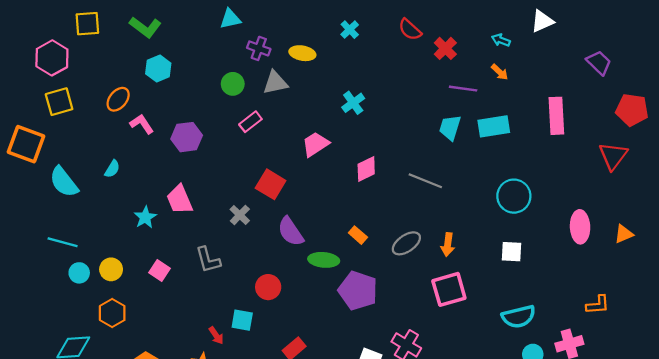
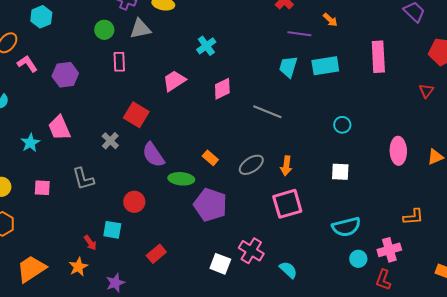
pink rectangle: (250, 122) -> (119, 62), turned -54
red triangle: (613, 156) -> (426, 91), size x0.6
pink diamond: (366, 169) -> (222, 89), moved
cyan circle: (514, 196) -> (342, 125), size x0.6
pink square: (159, 271) -> (42, 188), turned -30

